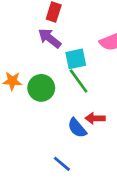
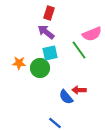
cyan square: (76, 59) -> (50, 53), moved
green line: (79, 81) -> (79, 50), moved

